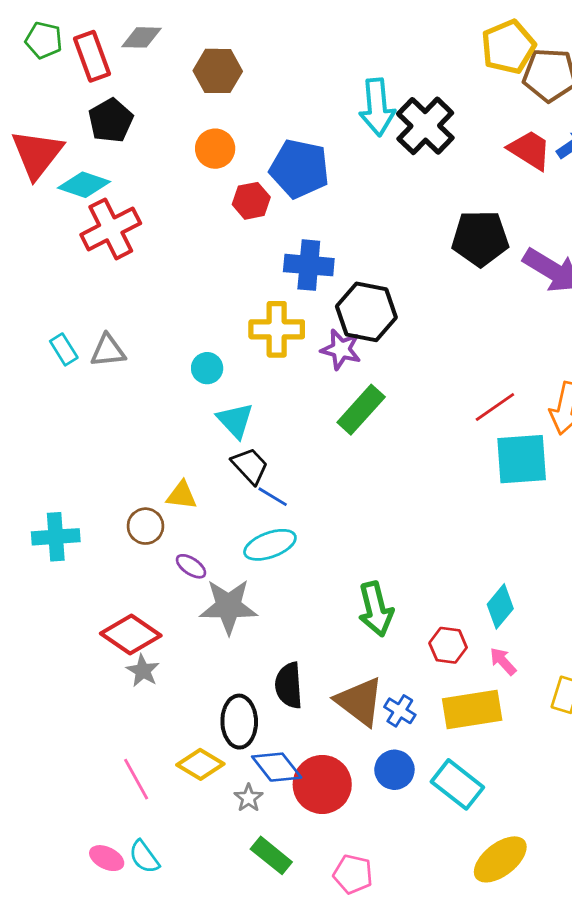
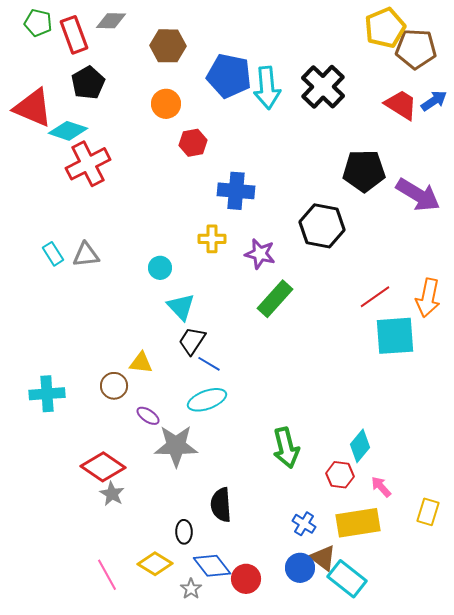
cyan arrow: (377, 107) -> (267, 88), moved
red triangle: (37, 154) -> (33, 108), turned -45
blue pentagon: (299, 169) -> (229, 76), moved
black hexagon: (366, 312) -> (322, 226), moved
yellow cross: (277, 329) -> (212, 239), size x0.7
black trapezoid: (250, 466) -> (192, 341), turned -104
cyan diamond: (500, 606) -> (360, 446), moved
brown triangle: (360, 701) -> (323, 558), moved, size x0.7
black ellipse: (239, 722) -> (184, 532), size x0.6
red circle: (322, 784) -> (246, 579), size x0.7

